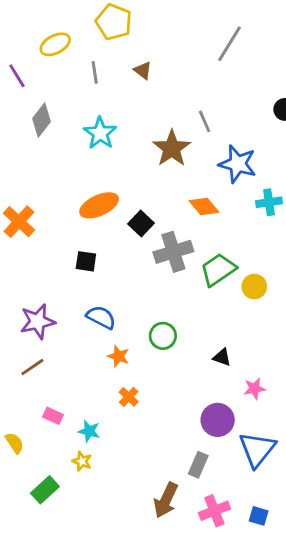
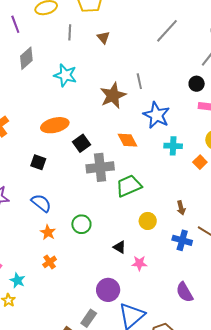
cyan star: (100, 133) -> (65, 75), turned -30
yellow circle: (254, 287) -> (148, 221), moved
pink star: (254, 389) -> (139, 263), moved

